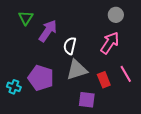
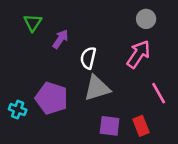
purple arrow: (48, 31) -> (60, 39), size x0.7
red rectangle: (104, 80) -> (141, 126), moved

